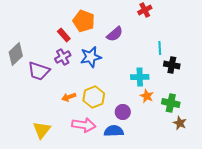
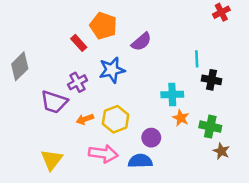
red cross: (145, 10) -> (221, 12), moved
purple cross: (63, 57) -> (77, 82), moved
purple trapezoid: (39, 71) -> (54, 102), moved

